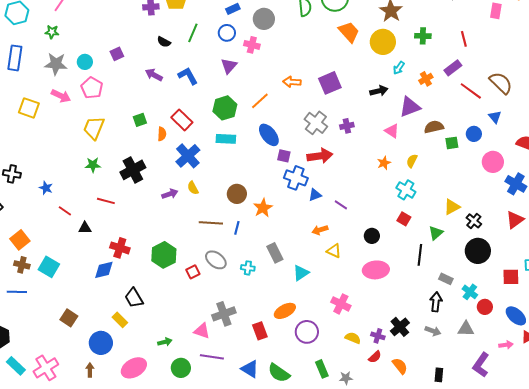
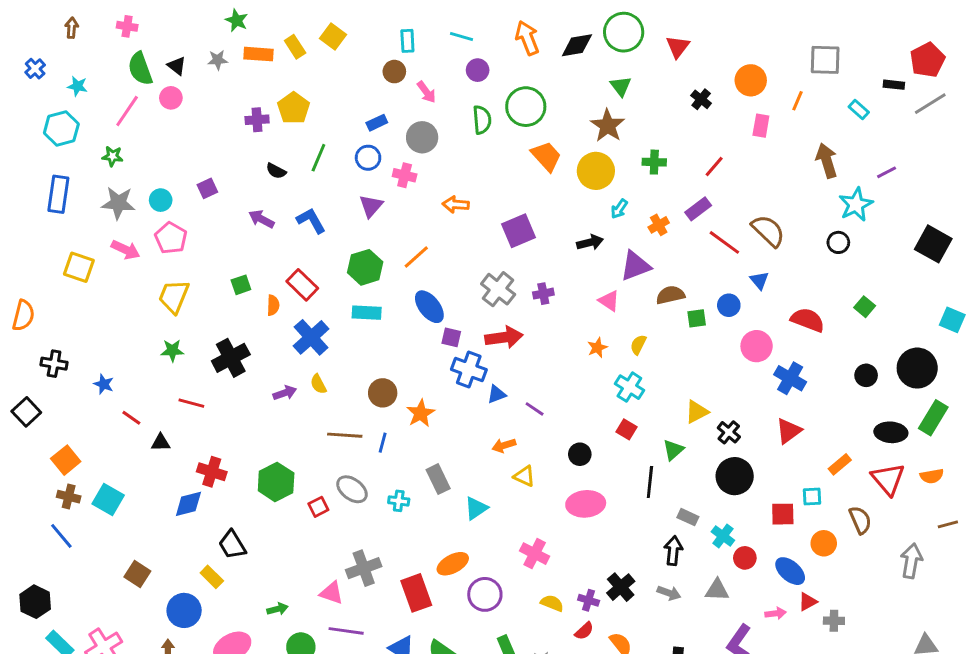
red line: (464, 39) -> (714, 166), turned 56
orange arrow: (292, 82) -> (456, 204), moved
blue line: (17, 292) -> (61, 536), turned 48
red rectangle: (260, 331) -> (416, 593), size x1.4

